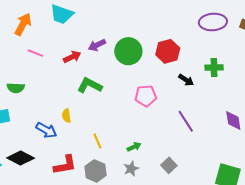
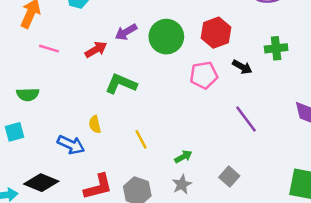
pink pentagon: (146, 96) -> (204, 75), moved
yellow line: (97, 141) -> (141, 139), moved

